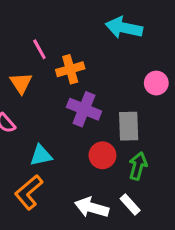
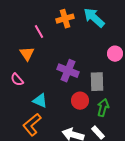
cyan arrow: (124, 28) -> (94, 18), turned 30
orange cross: (70, 69) -> (65, 19), moved
cyan triangle: (41, 155) -> (40, 101), turned 35

